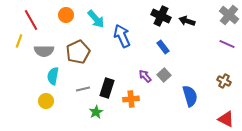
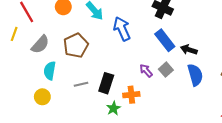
black arrow: (187, 21) -> (189, 50), moved
blue rectangle: (163, 47) -> (165, 40), size x1.5
gray semicircle: (44, 51) -> (40, 44), turned -48
blue semicircle: (190, 96) -> (195, 75), moved
green star: (96, 112) -> (114, 108), moved

